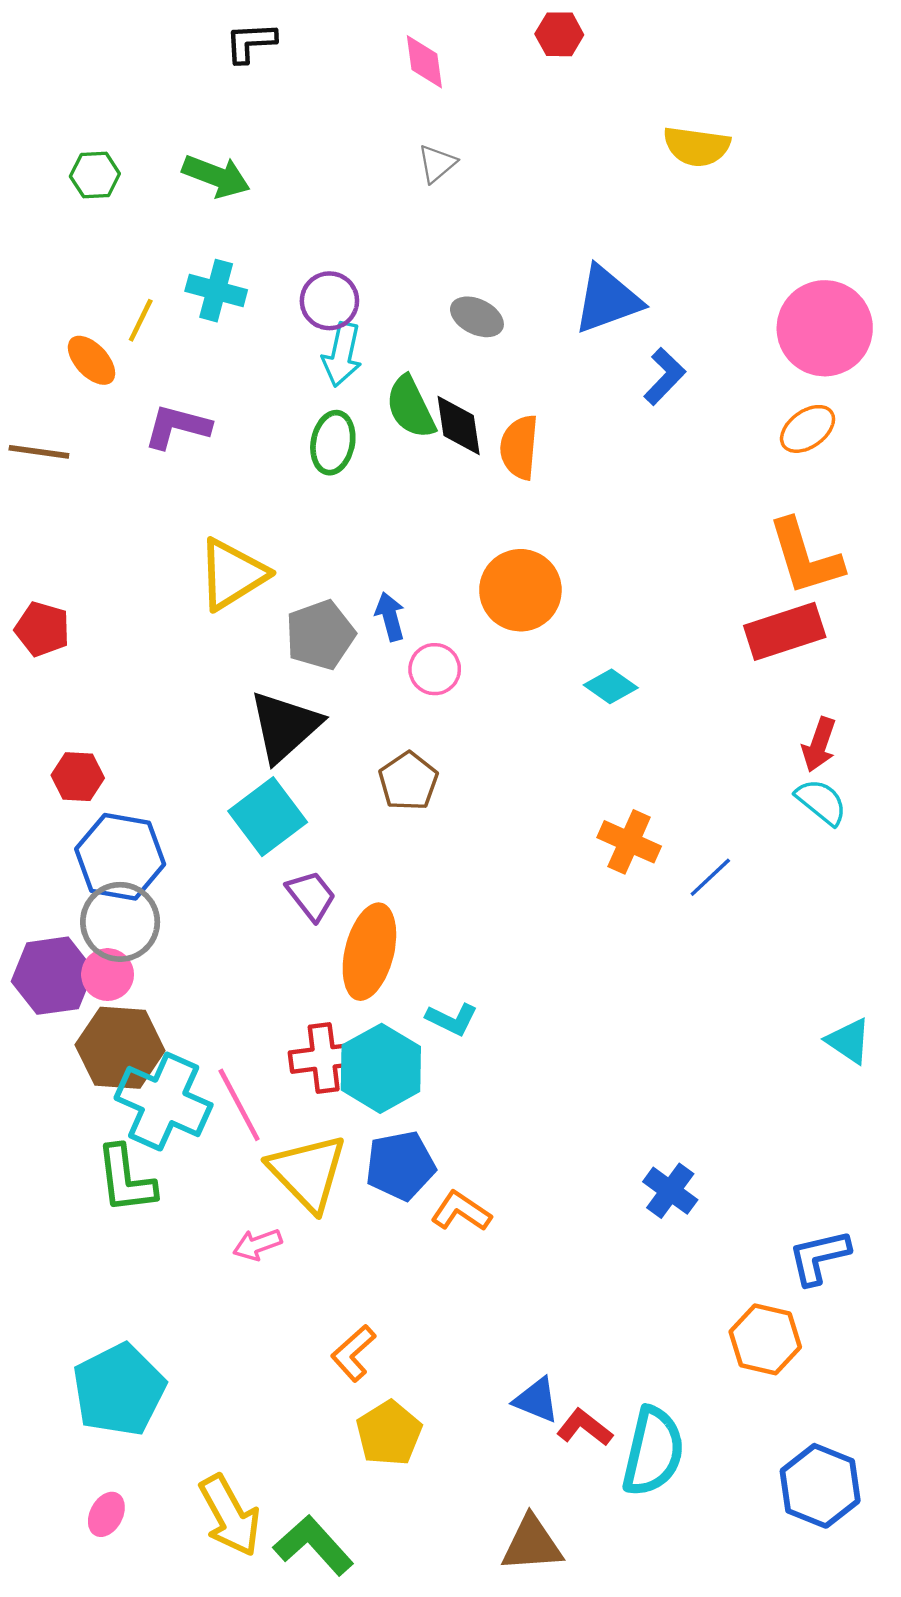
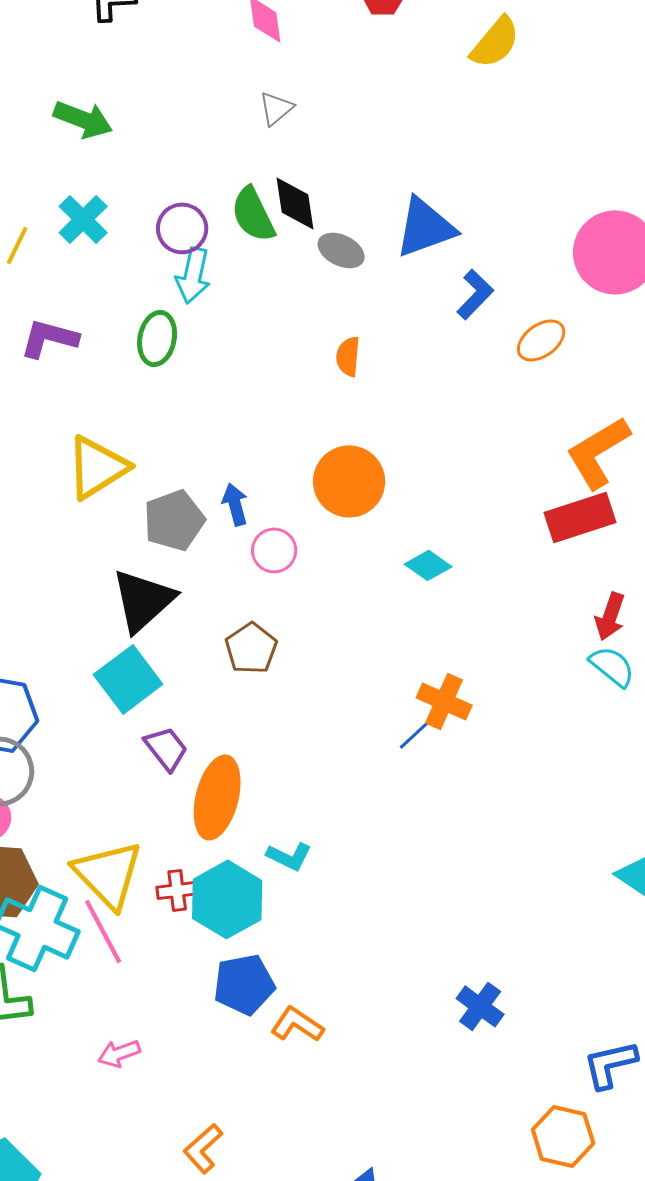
yellow semicircle: (697, 146) -> (495, 42), moved, turned -58
cyan cross: (216, 291) -> (83, 219), turned 30
gray ellipse: (477, 317) -> (341, 250), moved
green semicircle: (411, 407) -> (253, 214), moved
black diamond: (459, 425) -> (295, 203), moved
orange ellipse: (808, 429) -> (541, 340), moved
green ellipse: (333, 443) -> (157, 338), moved
orange semicircle: (519, 447) -> (348, 356), size x0.7
orange L-shape: (805, 557) -> (598, 452), turned 76
blue line: (710, 877) -> (417, 732), moved
red cross: (324, 1058) -> (177, 890), size x0.7
yellow triangle: (308, 1172) -> (108, 874), moved

